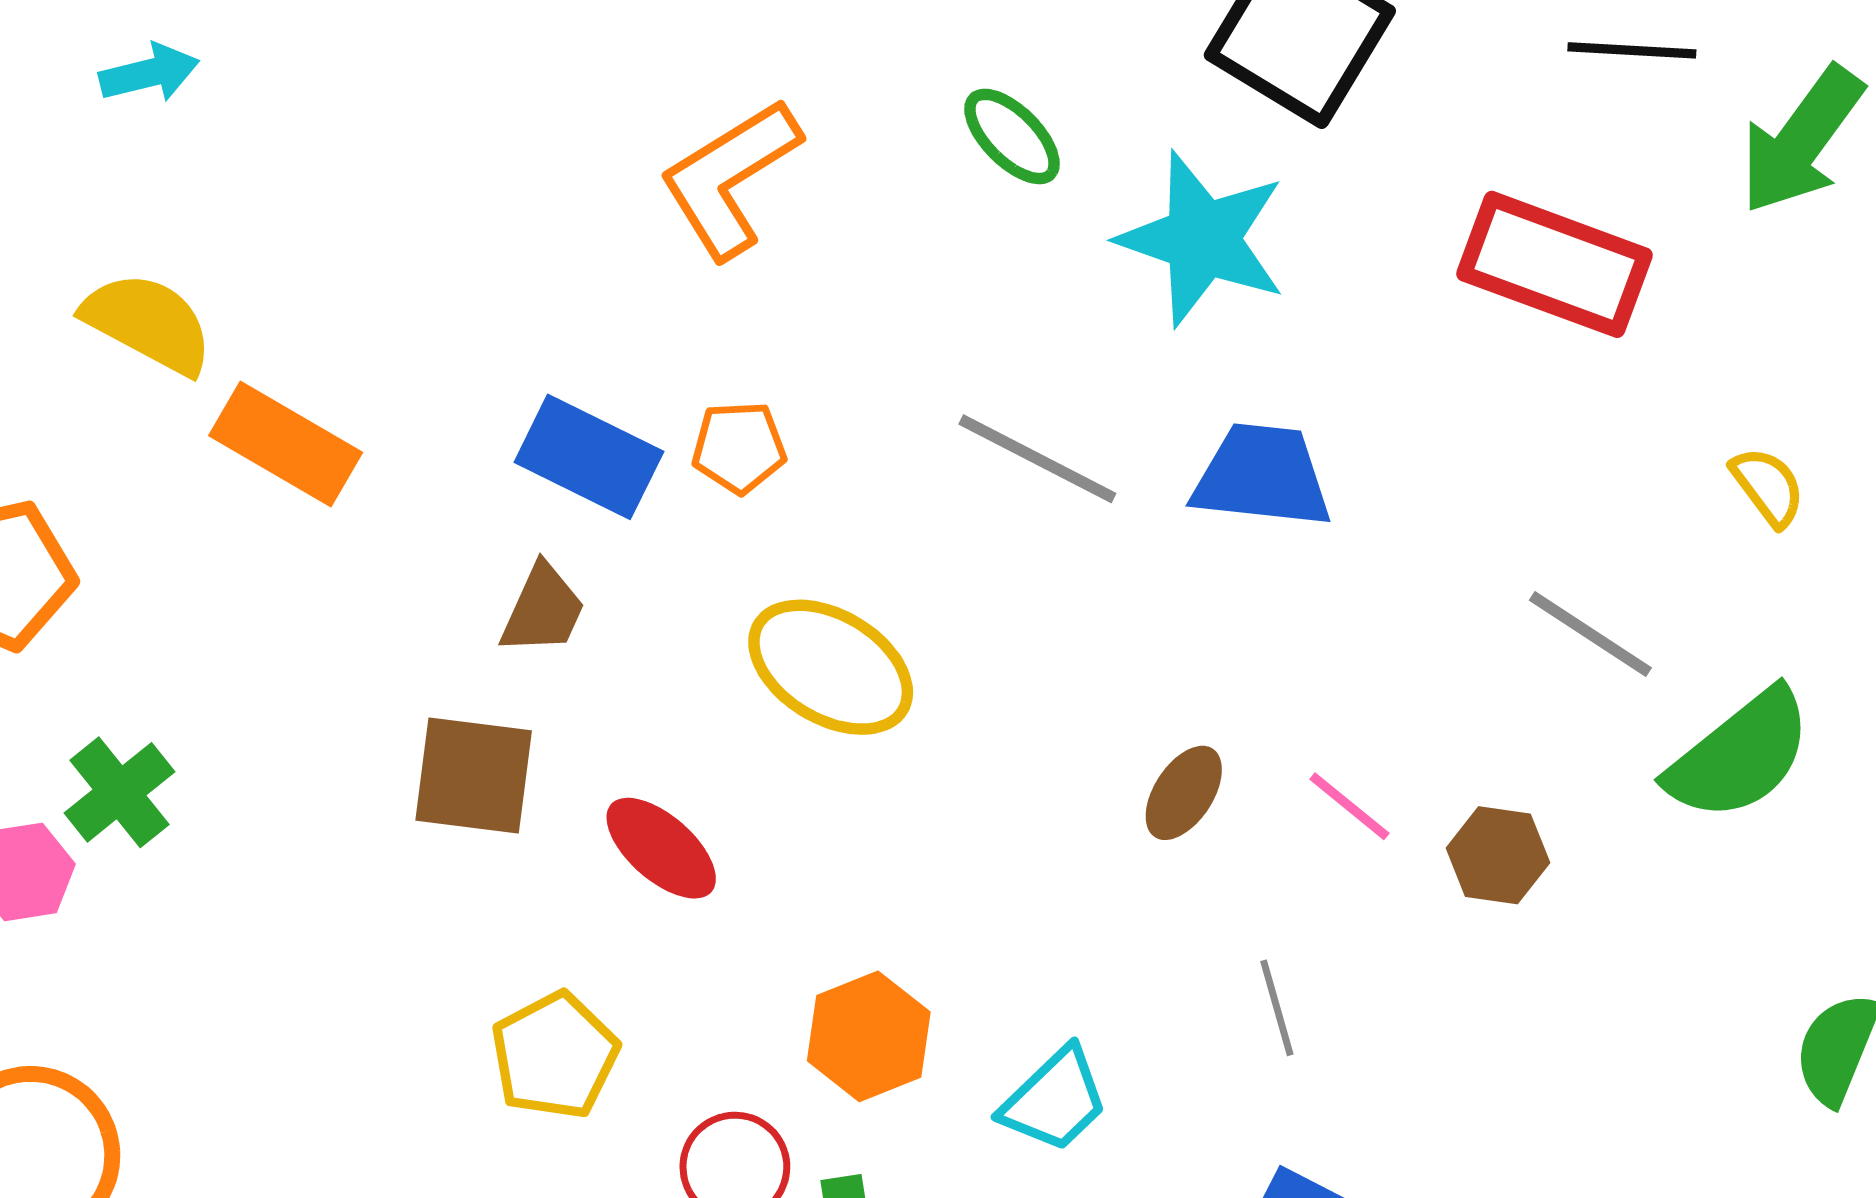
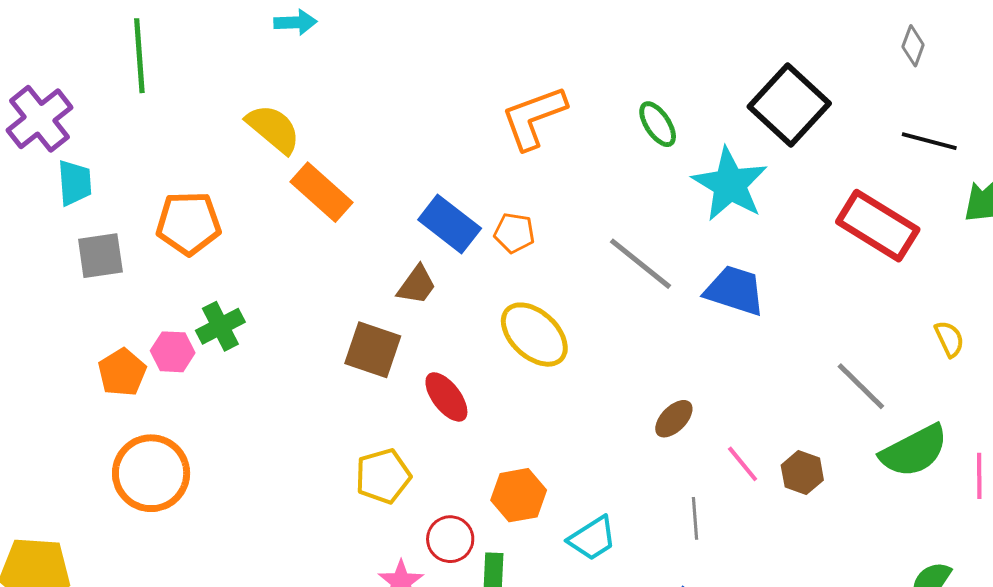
pink line: (1349, 806) -> (743, 464), moved

